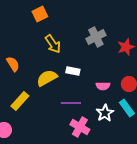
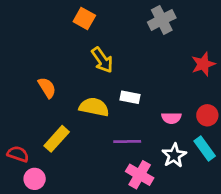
orange square: (40, 14) -> (84, 19), turned -35
gray cross: (96, 37) -> (162, 20), moved
yellow semicircle: (47, 78) -> (94, 107), turned 40

